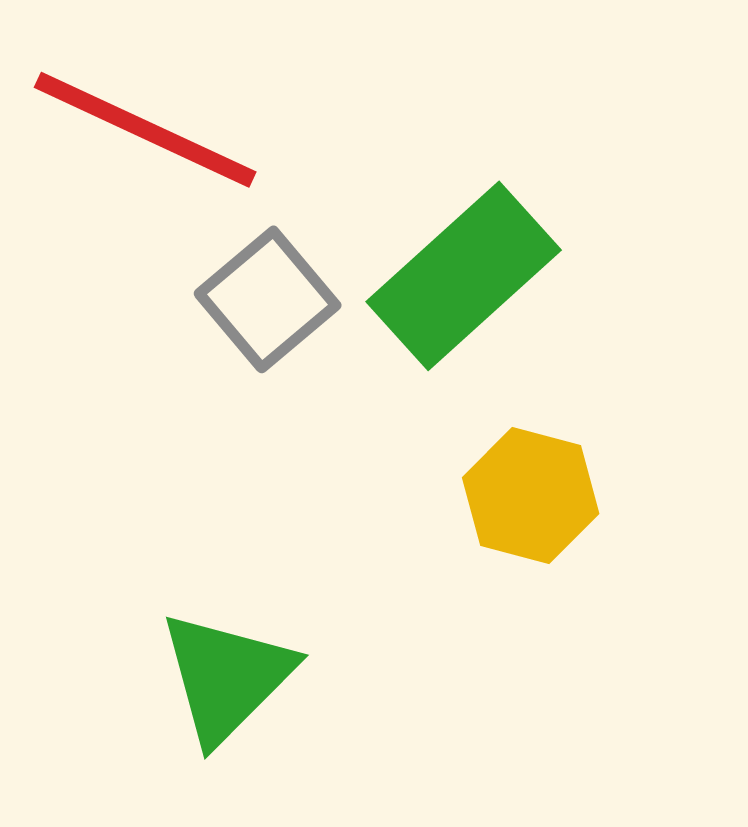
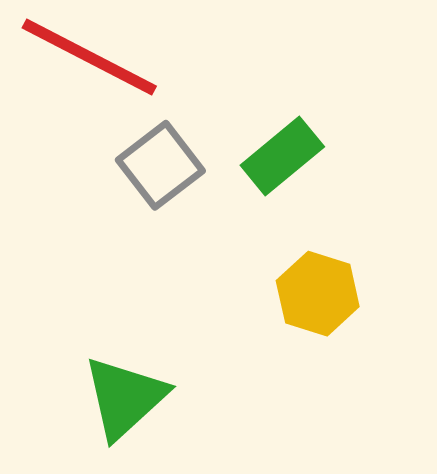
green rectangle: (464, 276) -> (282, 156), size x0.7

